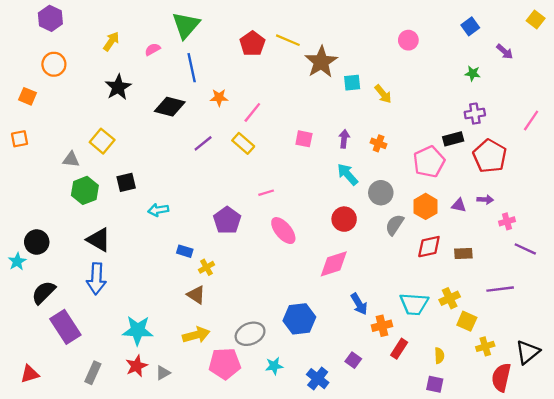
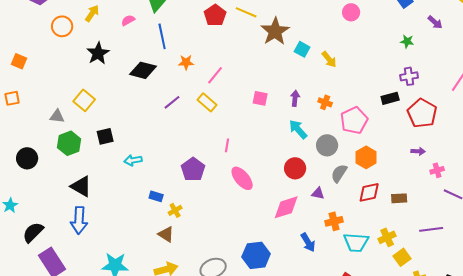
orange circle: (54, 64) -> (62, 26), moved
cyan square: (352, 83) -> (302, 49), turned 35
pink pentagon: (429, 162) -> (354, 120), moved
pink line: (266, 193) -> (227, 145), turned -64
purple triangle: (459, 205) -> (318, 193), moved
black circle: (37, 242) -> (27, 158), moved
yellow square: (467, 321) -> (402, 257), turned 30
orange cross: (382, 326) -> (334, 221), moved

